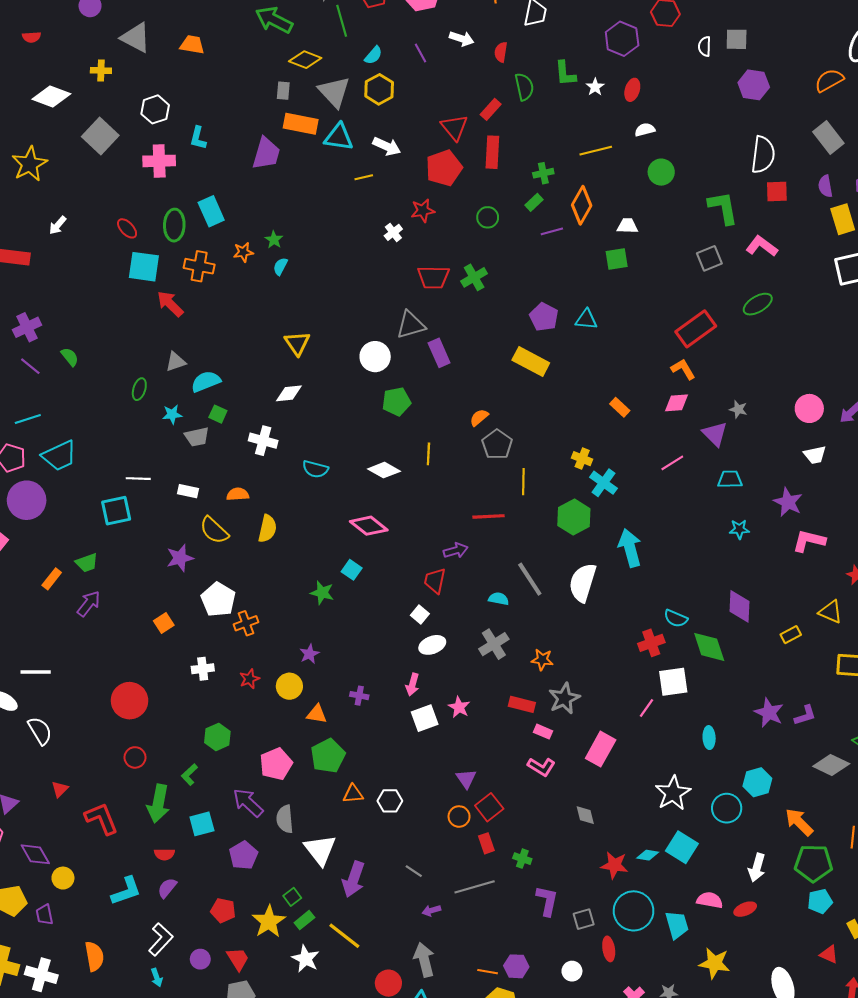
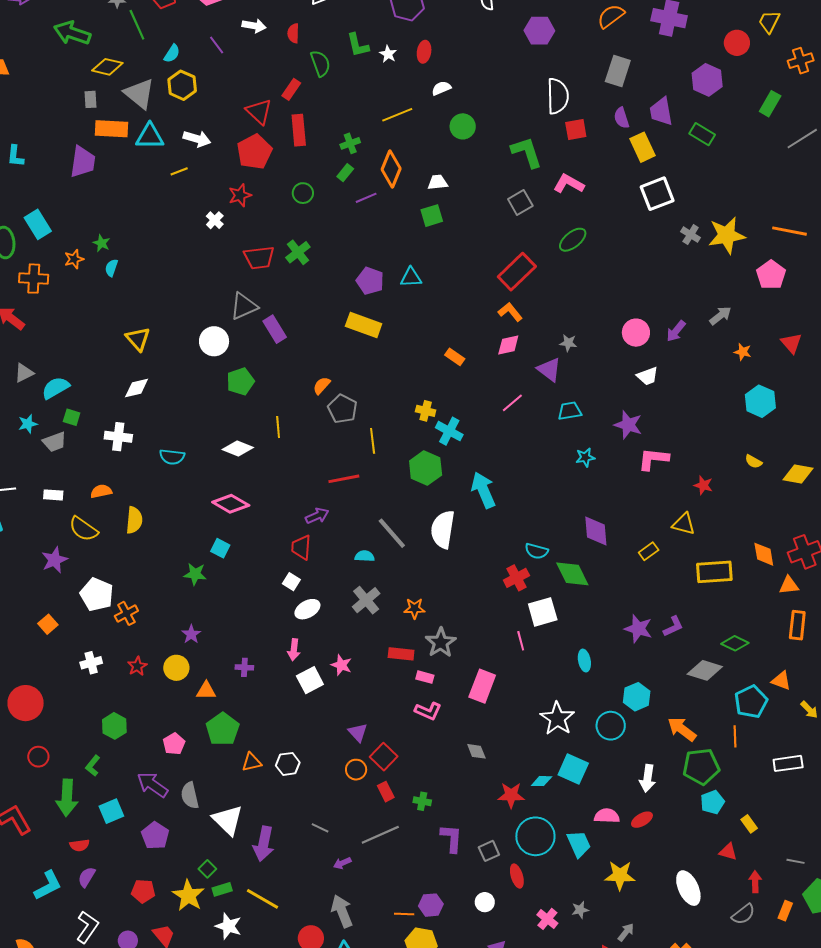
gray rectangle: (828, 138) -> (618, 71), turned 64
pink line: (647, 708) -> (521, 641), turned -42
pink pentagon: (276, 764) -> (174, 744), size x0.7
green rectangle: (304, 920) -> (222, 889), turned 30

